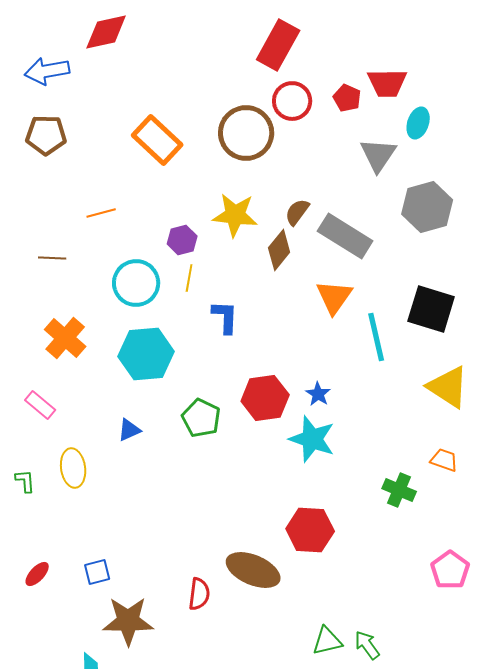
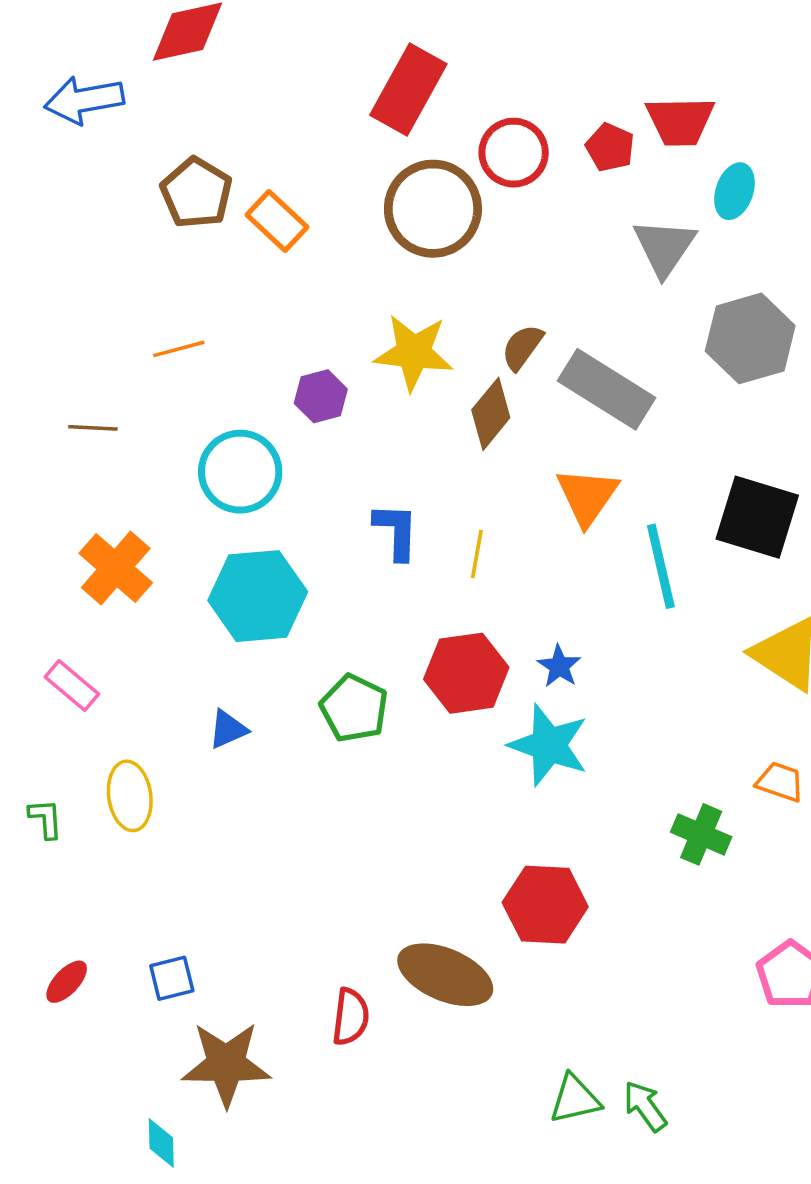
red rectangle: (278, 45) -> (408, 89), moved
brown pentagon: (46, 135) -> (196, 193), moved, turned 30
orange rectangle: (157, 140) -> (277, 221), size x0.7
yellow line: (189, 278) -> (477, 554), moved

